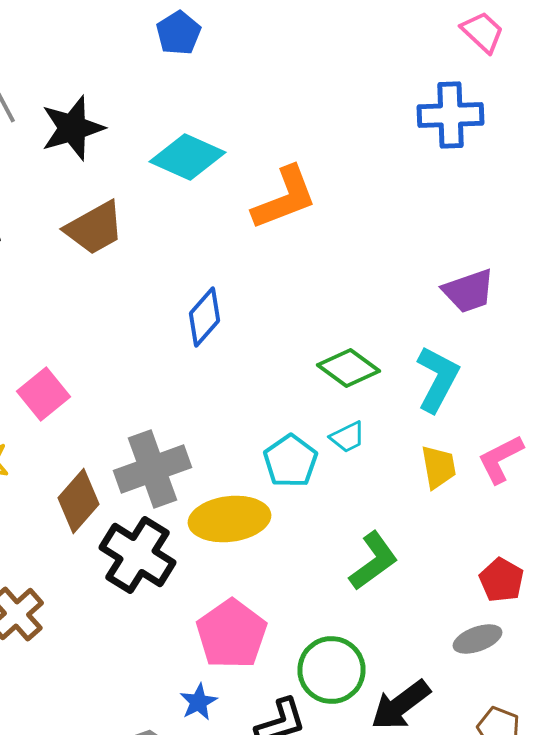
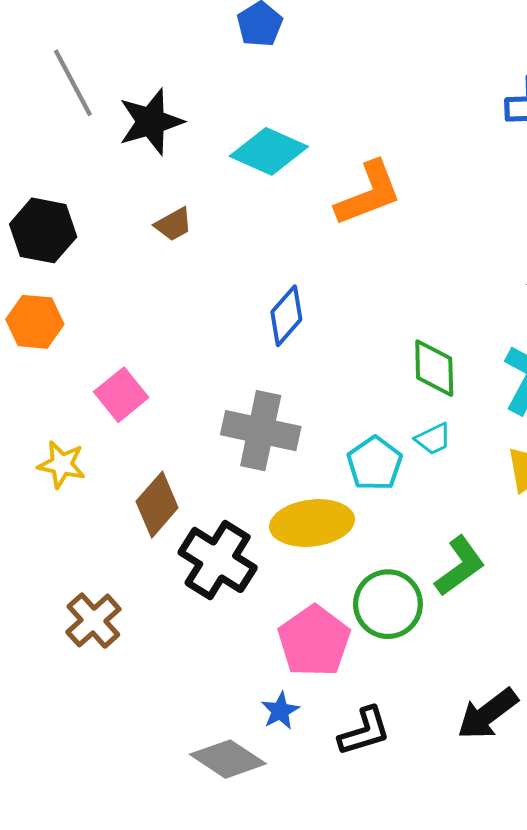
brown trapezoid: (94, 228) -> (173, 224), size x0.6
green diamond: (348, 368) -> (434, 368), turned 52
gray cross: (152, 469) -> (261, 431), moved, turned 32
green circle: (332, 670) -> (388, 604), moved

